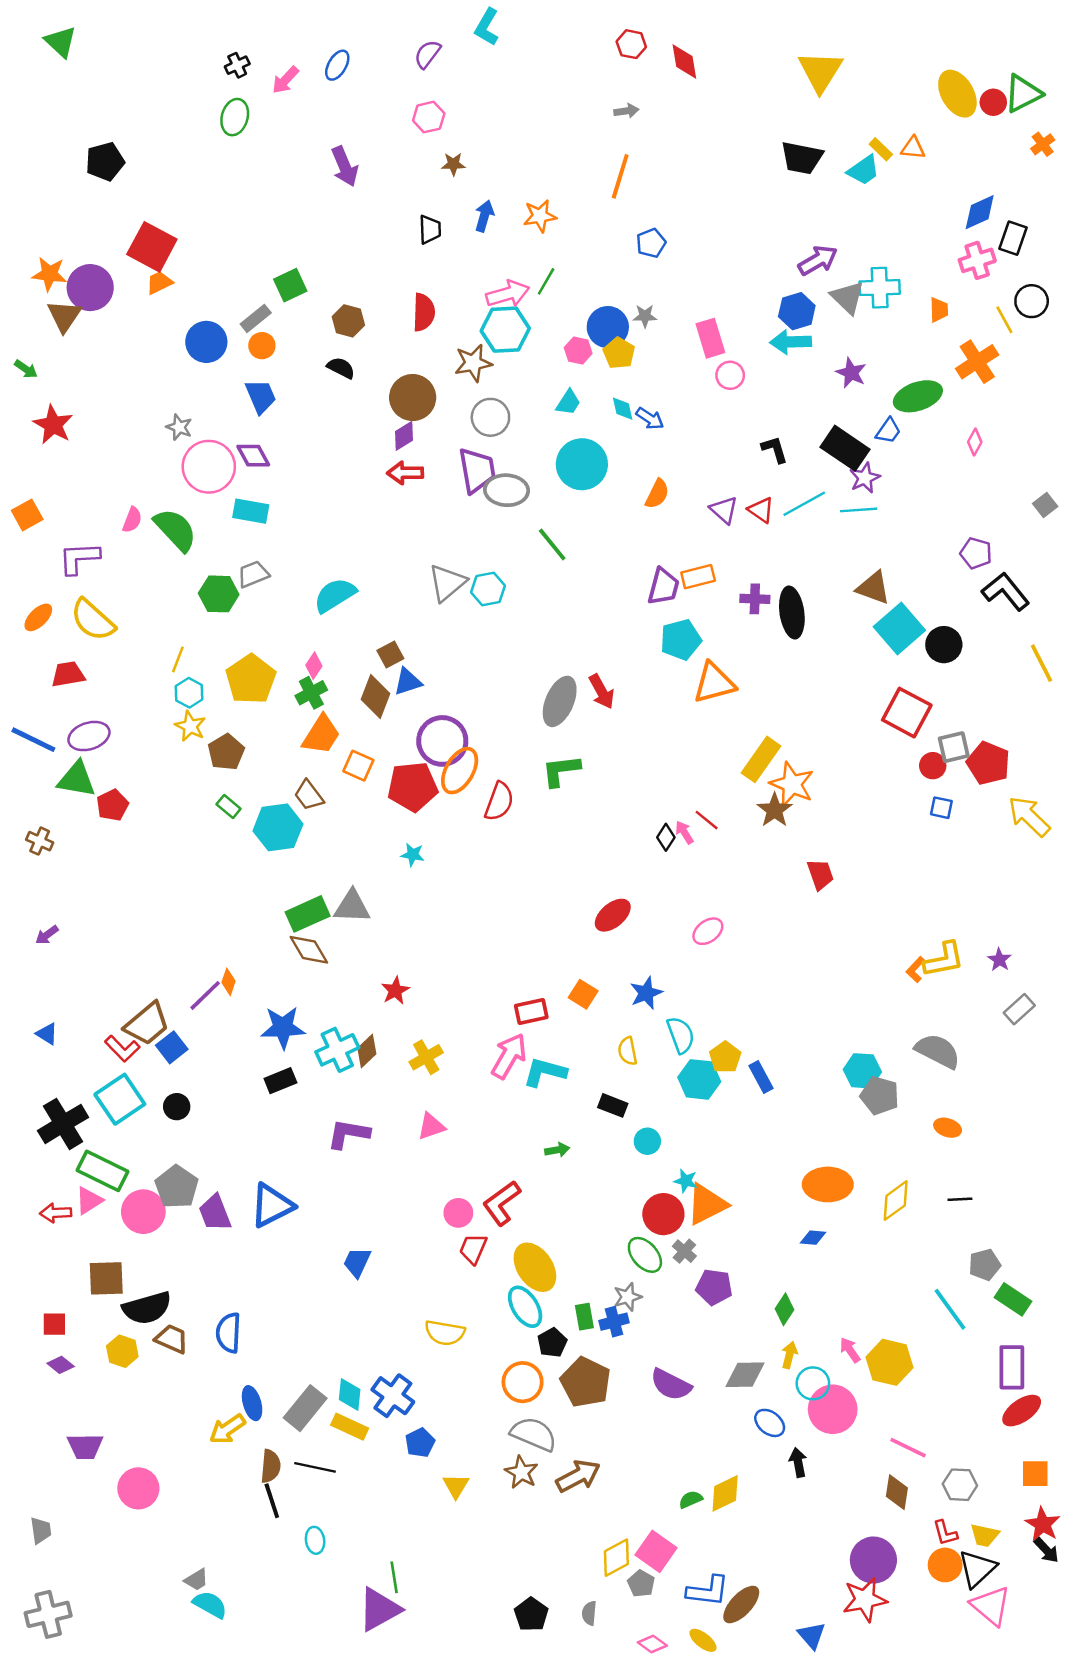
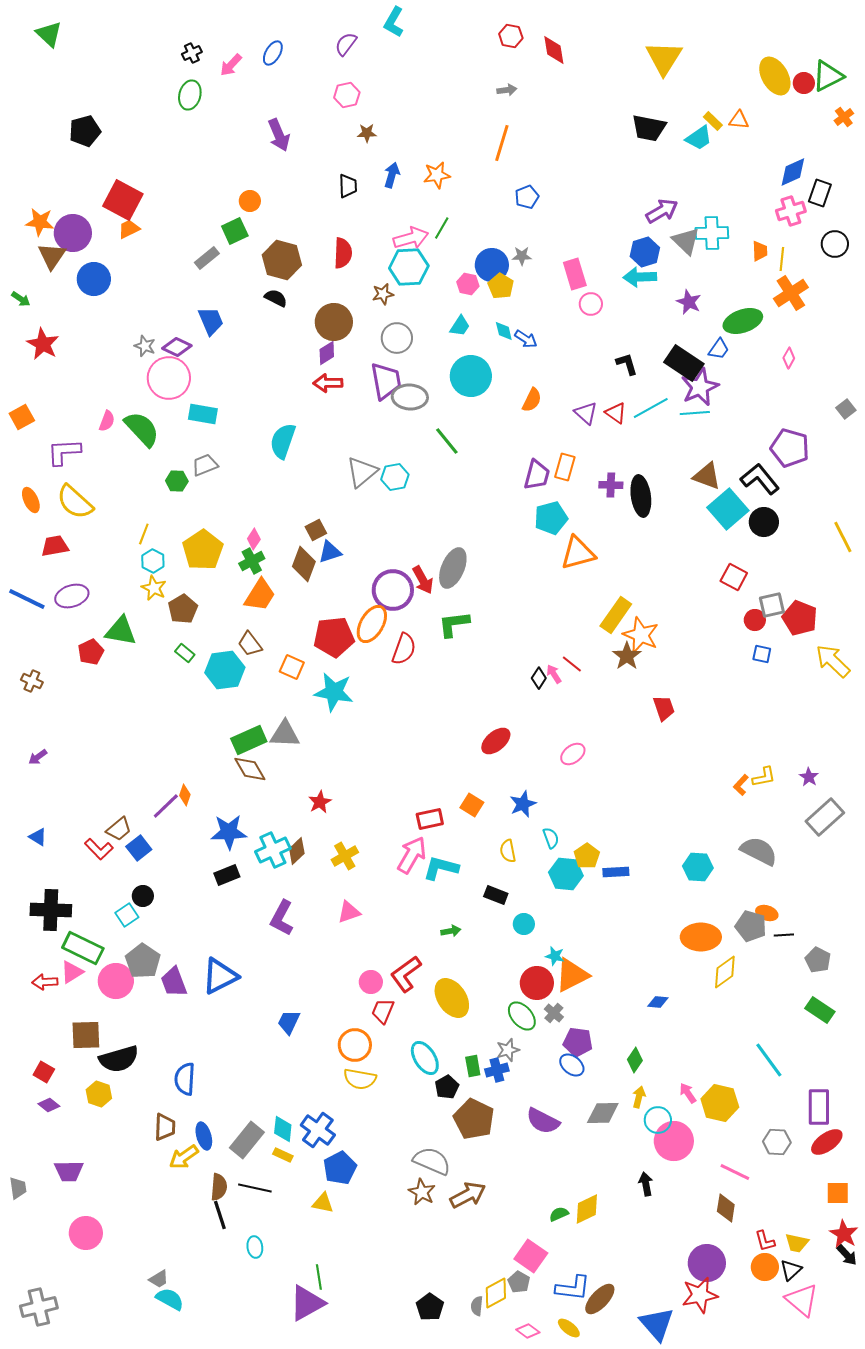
yellow line: (1004, 320) -> (782, 259), moved, turned 35
brown hexagon: (348, 321) -> (282, 260), size x1.5
blue circle: (206, 342) -> (94, 279), moved
orange circle: (262, 346) -> (250, 201), moved
brown star: (473, 363) -> (383, 294), size x0.7
purple diamond: (253, 456) -> (177, 347), moved, turned -36
purple star: (865, 478) -> (700, 387), size x1.5
purple pentagon: (976, 553) -> (790, 448), size x1.5
orange rectangle: (698, 577) -> (565, 467), turned -60
black L-shape: (1006, 591) -> (760, 479), moved
green hexagon: (219, 594) -> (177, 481), size x0.7
cyan semicircle: (335, 595) -> (283, 441), moved, turned -39
orange ellipse: (38, 617) -> (31, 500), turned -70
red arrow: (602, 692) -> (423, 580), moved
red square: (907, 713) -> (734, 577), size x0.7
purple circle: (442, 741) -> (393, 590), moved
orange square: (358, 766) -> (292, 667), moved
green triangle: (77, 779) -> (121, 631), moved
cyan star: (413, 855) -> (334, 692), size x2.0
yellow L-shape: (944, 960) -> (764, 777), size x0.7
gray rectangle: (1019, 1009) -> (825, 817), size x1.5
brown trapezoid: (147, 1024) -> (119, 829), size x0.7
cyan semicircle: (681, 1035) -> (551, 838), size x0.7
blue rectangle: (761, 1077) -> (616, 872), turned -65
gray pentagon: (880, 1096) -> (751, 926), moved
cyan square: (120, 1099) -> (127, 915), moved, size x0.6
black cross: (63, 1124) -> (51, 910), turned 33
purple L-shape: (348, 1134) -> (282, 918), turned -72
orange ellipse: (828, 1184) -> (701, 937), moved
black line: (960, 1199) -> (784, 935), moved
gray pentagon: (985, 1265) -> (818, 960), moved, turned -30
yellow ellipse: (535, 1267) -> (452, 998), moved
green rectangle: (1013, 1299) -> (820, 1010), moved
red square: (54, 1324) -> (44, 1072), turned 30
brown trapezoid: (172, 1339) -> (165, 1127), moved, turned 68
orange circle: (523, 1382) -> (355, 1045), moved
blue ellipse: (770, 1423) -> (572, 1065), moved
yellow rectangle: (350, 1427) -> (283, 1155), size x0.7
blue pentagon: (420, 1443) -> (340, 1168), size x1.4
gray hexagon: (960, 1485) -> (777, 1142), moved
yellow triangle: (456, 1486) -> (323, 1203), moved, turned -50
pink circle: (138, 1488) -> (86, 1233), moved
gray trapezoid: (41, 1530) -> (18, 1188), moved
yellow diamond: (616, 1558) -> (496, 1293), moved
black triangle: (977, 1569) -> (791, 1270), size x0.7
blue triangle: (812, 1635) -> (657, 1324), size x1.5

